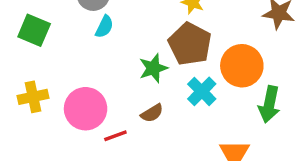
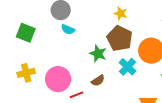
cyan semicircle: (104, 27) -> (68, 29), turned 88
green star: (153, 68) -> (98, 54), turned -30

